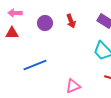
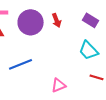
purple circle: (45, 23) -> (30, 22), size x1.6

